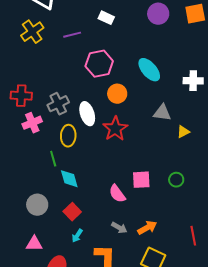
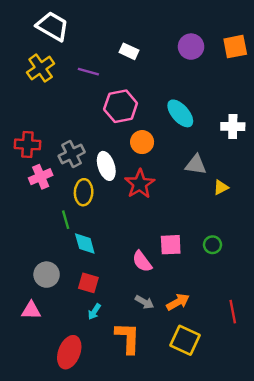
purple line: (72, 35) -> (88, 72), turned 30
red square: (72, 212) -> (88, 283), turned -30
pink triangle: (34, 244) -> (31, 310), moved

